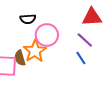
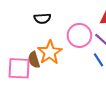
pink circle: (47, 35) -> (79, 35), moved

